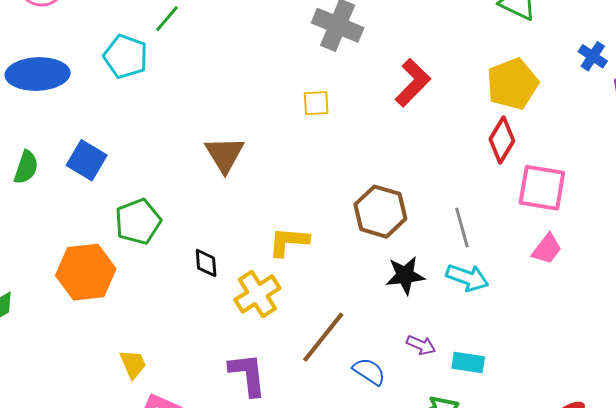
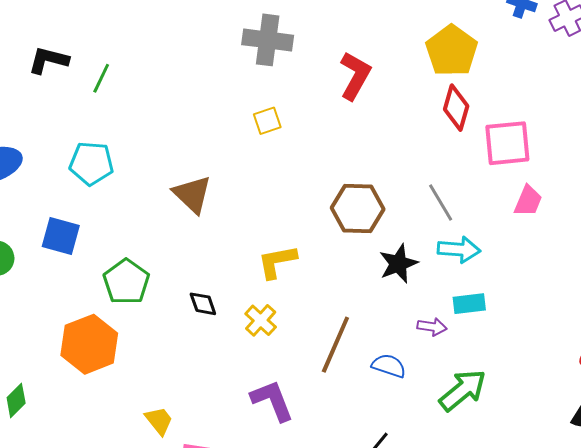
cyan pentagon: (126, 56) -> (91, 163), moved
yellow cross: (257, 294) -> (261, 320), size x0.7
cyan rectangle: (468, 362) -> (469, 304), moved

